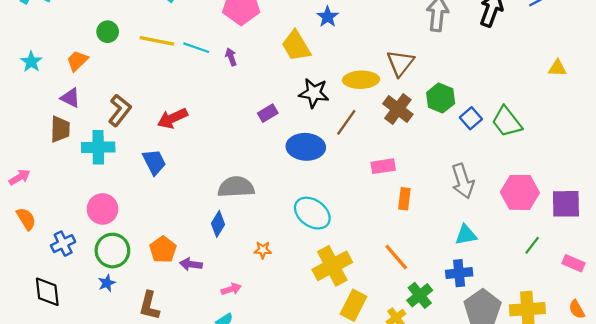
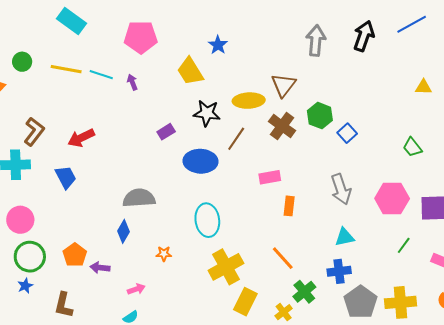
green trapezoid: (507, 122) -> (412, 147), moved, size x0.7
cyan ellipse: (312, 213) -> (207, 220), turned 48

